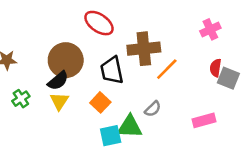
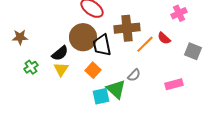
brown circle: (66, 60) -> (83, 37), moved
red semicircle: (216, 68) -> (164, 38), moved, turned -56
green triangle: (130, 127) -> (116, 89), turned 40

